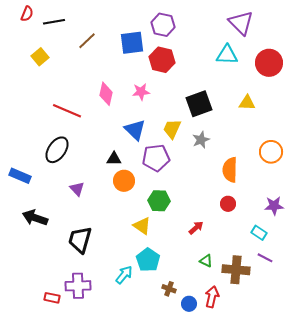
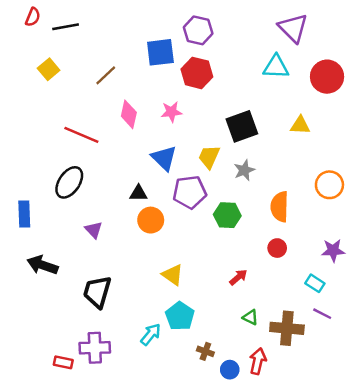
brown line: (87, 41) -> (106, 75), moved
blue rectangle: (20, 176) -> (24, 214), turned 65
green hexagon: (159, 201) -> (227, 215), moved

